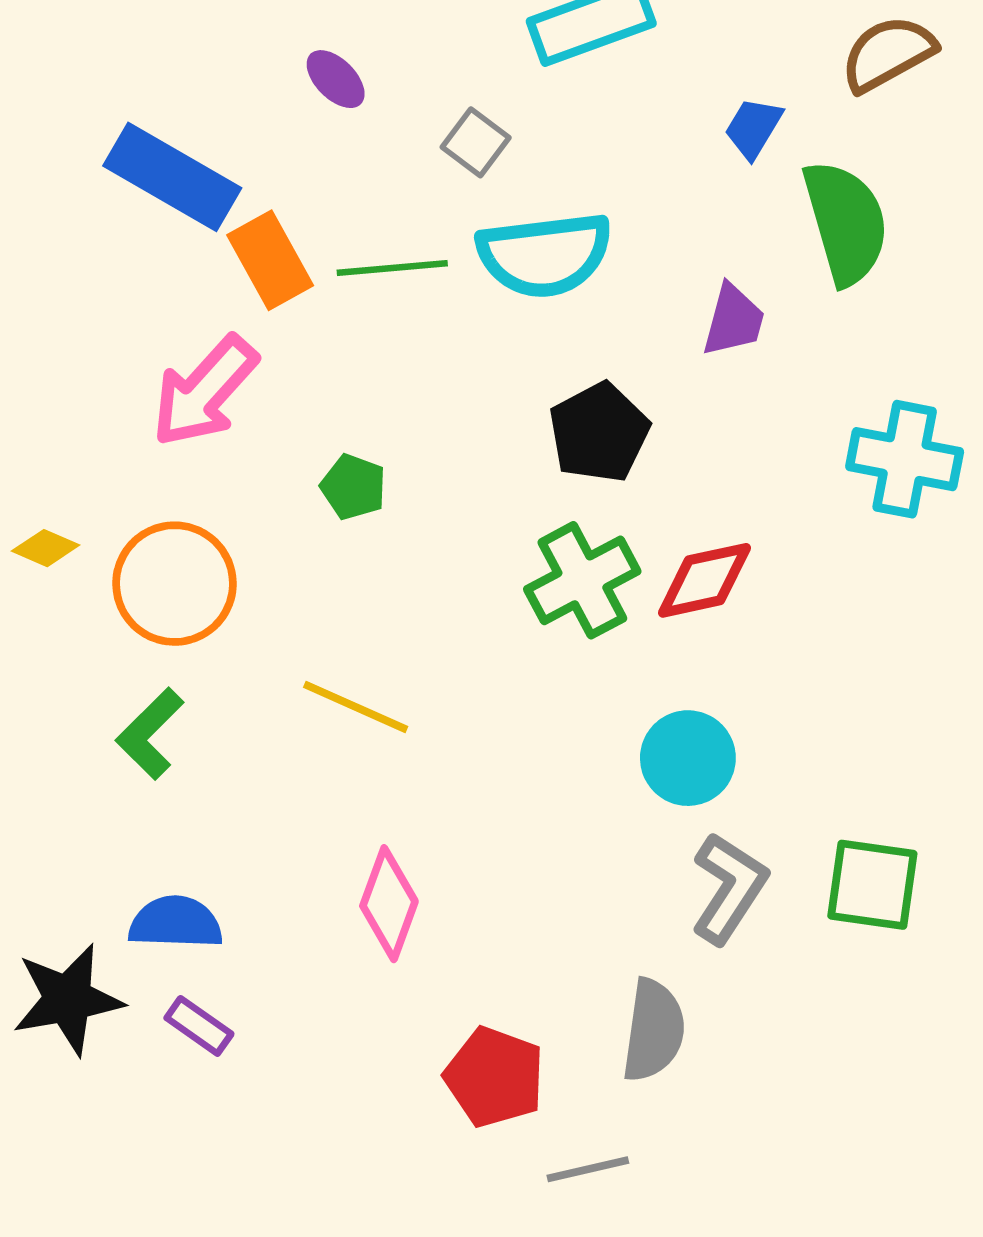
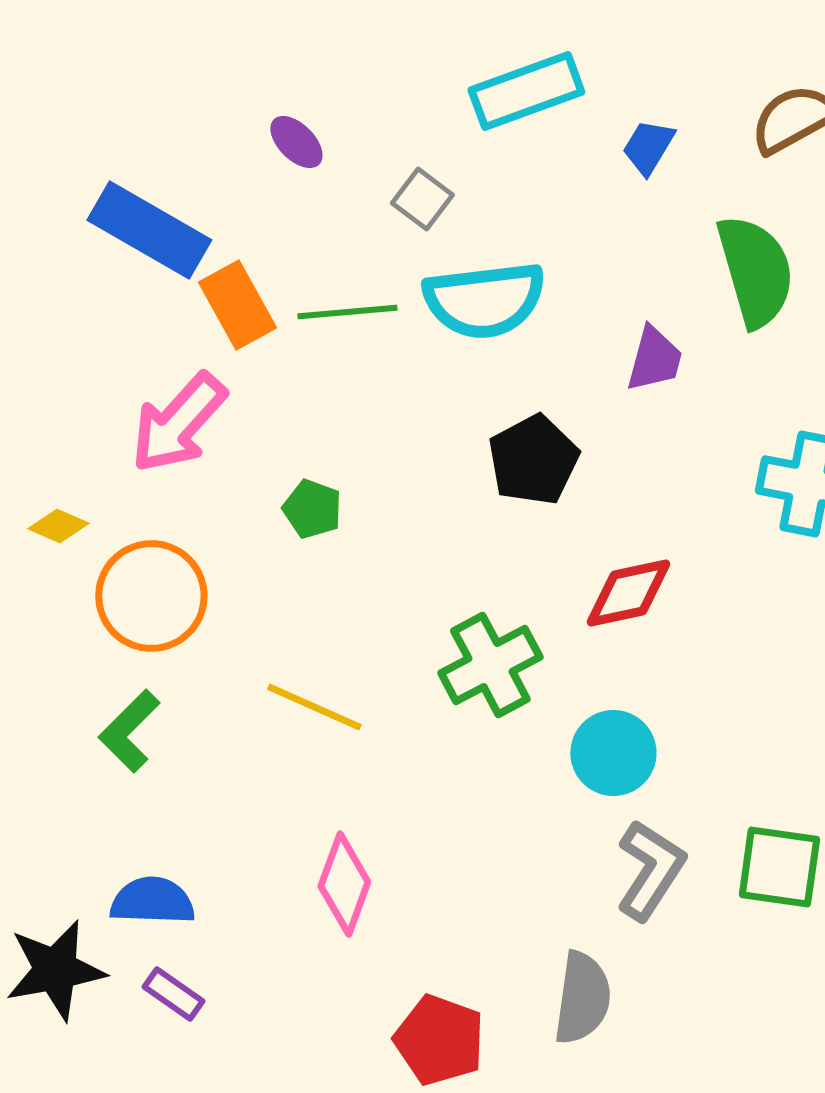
blue trapezoid: (753, 128) -> (648, 147), moved
yellow diamond: (46, 548) -> (58, 526), moved
green cross: (582, 580) -> (490, 665), moved

